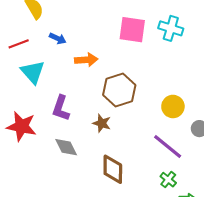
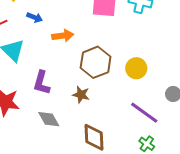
yellow circle: (173, 106) -> (136, 68), moved

